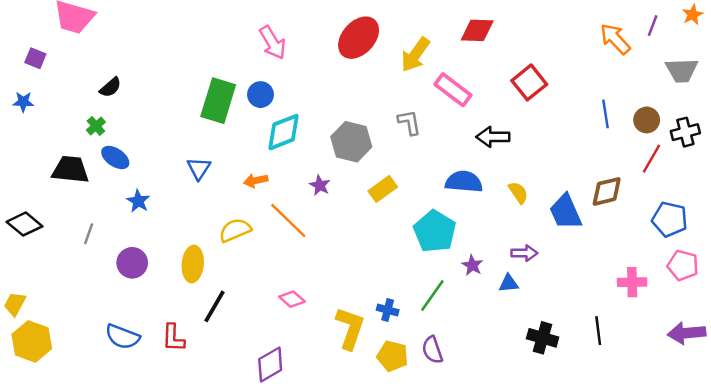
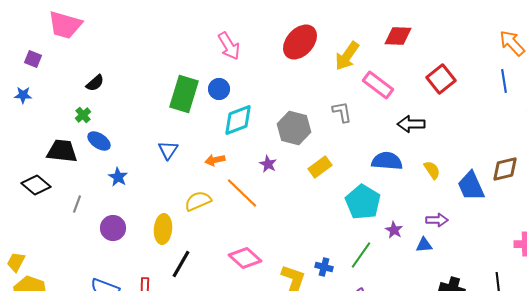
blue line: (605, 114) -> (504, 81), moved
black diamond: (24, 224) -> (36, 185), moved
pink diamond: (292, 299) -> (245, 258), size x1.5

